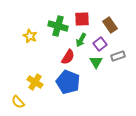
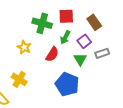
yellow star: (30, 36) -> (24, 47), moved
blue pentagon: (68, 82) -> (67, 84), moved

